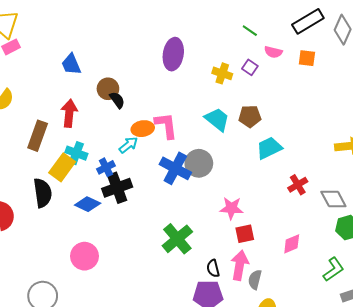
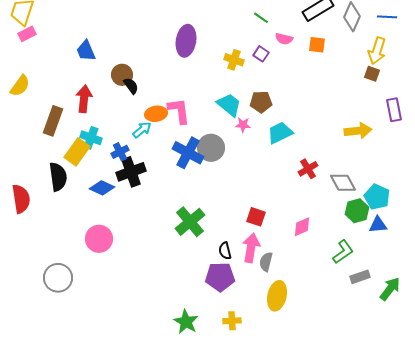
pink star: (231, 208) -> (243, 125), moved, size x0.7
red square: (245, 234) -> (256, 217), turned 30

